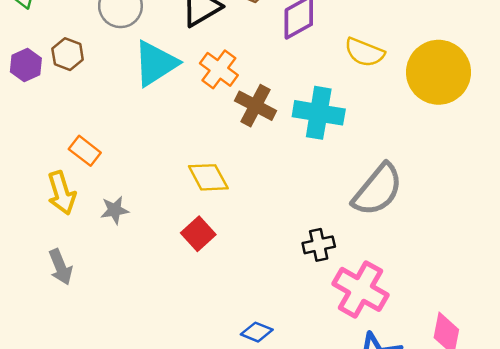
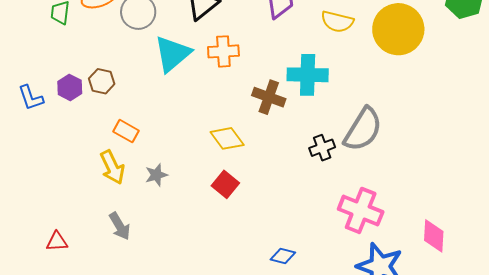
brown hexagon: (68, 54) -> (102, 81), moved
purple hexagon: (26, 65) -> (70, 87), moved
orange cross: (219, 69) -> (223, 51), turned -32
brown cross: (256, 106) -> (269, 97), moved
black cross: (319, 245) -> (322, 148), moved

